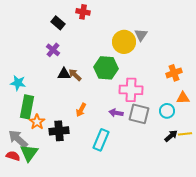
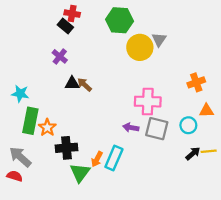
red cross: (83, 12) -> (72, 14), moved
green hexagon: (106, 68) -> (120, 20), moved
orange arrow: (81, 110) -> (97, 159), moved
orange star: (37, 122) -> (47, 128), moved
green triangle: (29, 153) -> (80, 173), moved

